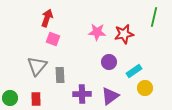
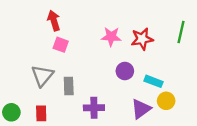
green line: (154, 17) -> (181, 32), moved
red arrow: (47, 18) -> (54, 21), turned -36
cyan rectangle: (134, 71) -> (154, 81), turned 56
purple triangle: (110, 96) -> (141, 109), moved

